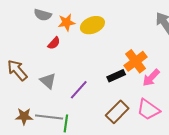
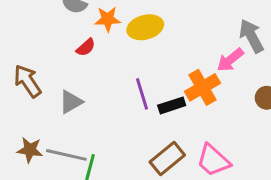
pink arrow: (151, 78) -> (230, 60), moved
gray triangle: (48, 81) -> (71, 102), turned 42
purple line: (79, 90) -> (142, 94), moved, turned -65

